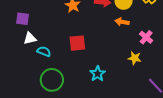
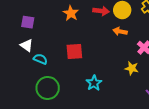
purple square: (23, 19) -> (28, 22), moved
white triangle: (30, 38) -> (27, 45), turned 48

